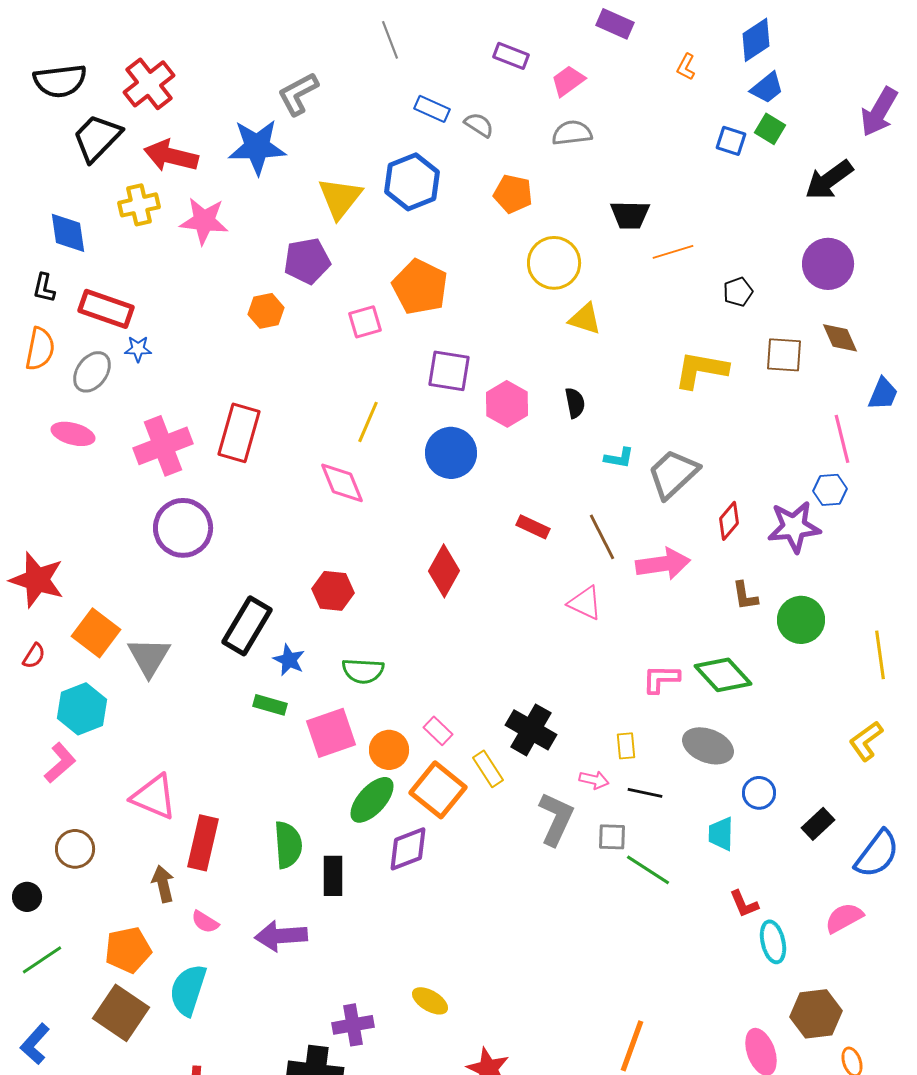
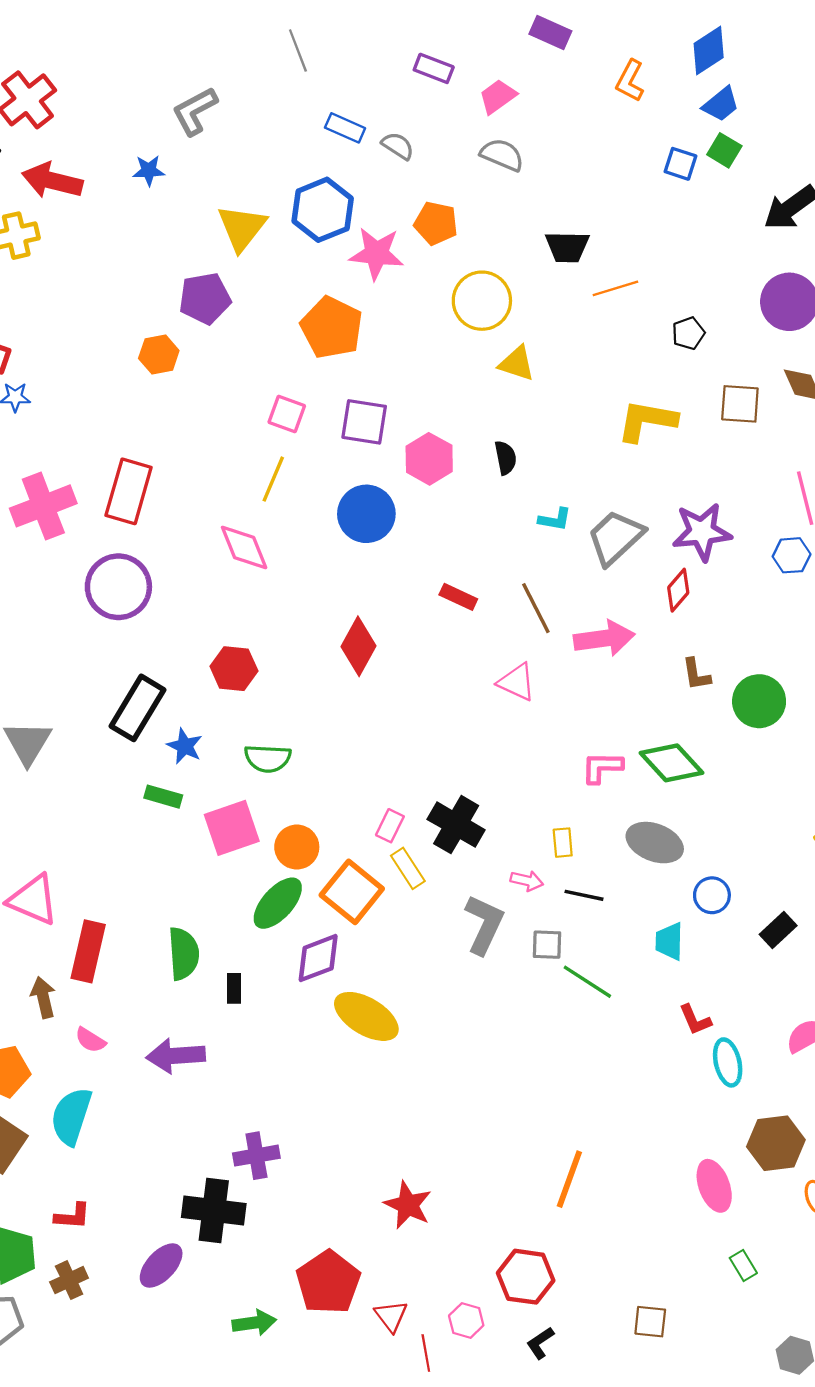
orange L-shape: (686, 67) -> (630, 81), size x1.4
gray semicircle: (572, 133) -> (502, 155), turned 30
blue star: (257, 147) -> (149, 171), size x0.5
pink star: (204, 221) -> (376, 254), moved
pink square: (365, 322) -> (287, 414), moved, turned 36
purple star: (794, 527) -> (702, 532), moved
purple circle: (183, 528) -> (118, 587), moved
pink rectangle: (438, 731) -> (390, 826), moved, turned 72
black rectangle: (333, 876) -> (234, 988), size x0.7
yellow ellipse: (430, 1001) -> (366, 1016), moved, size x1.6

